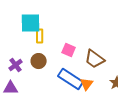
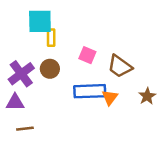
purple cross: (16, 65) -> (21, 74), size x1.5
blue rectangle: (71, 79) -> (90, 91), turned -35

